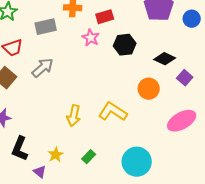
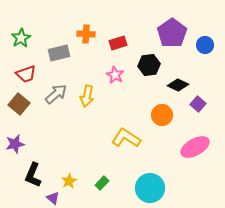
pink star: (91, 38) -> (115, 75), moved
black hexagon: (125, 45) -> (149, 65), moved
yellow arrow: (74, 116) -> (87, 96), moved

